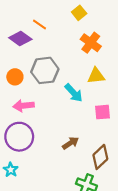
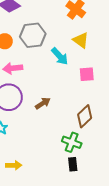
yellow triangle: (96, 76) -> (81, 40), turned 42
brown arrow: (70, 143) -> (43, 103), moved

